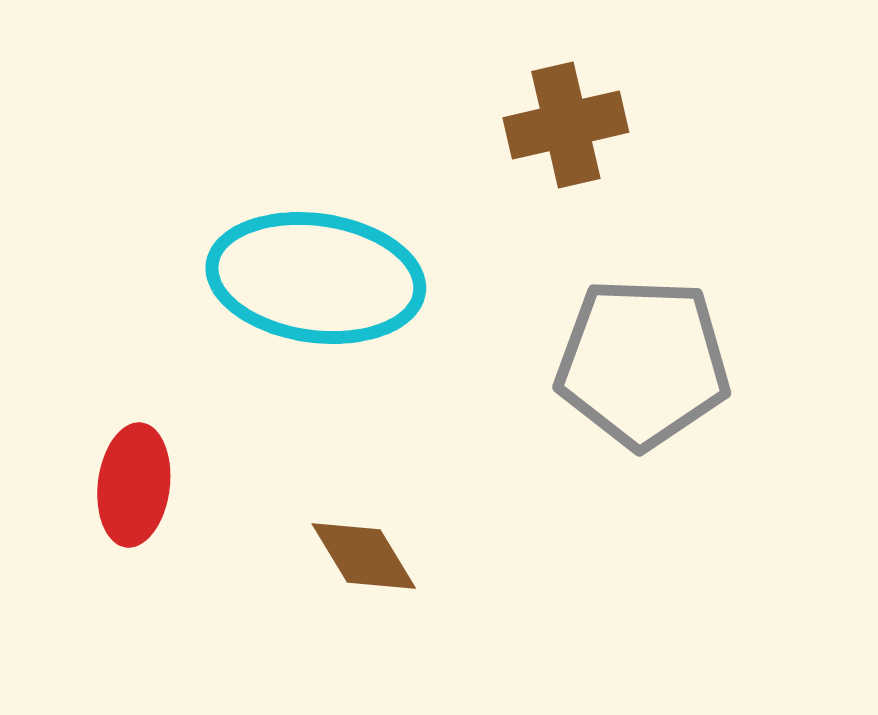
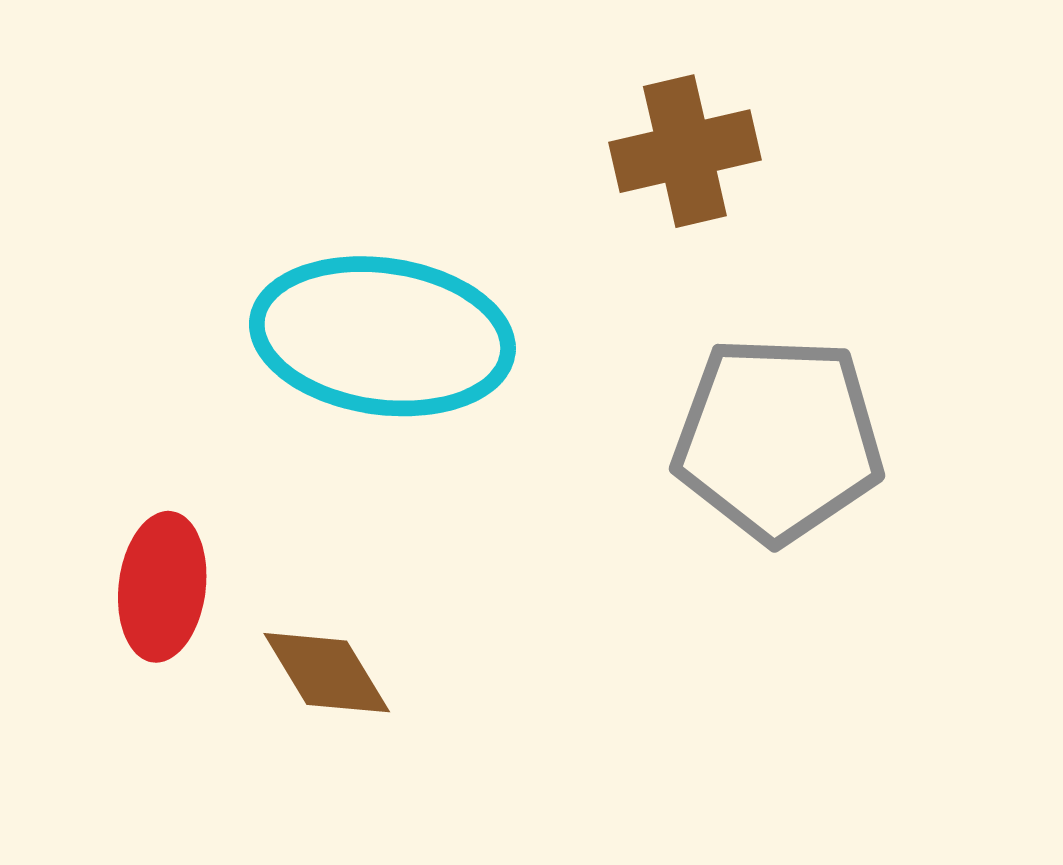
brown diamond: (364, 556) -> (327, 673), moved

